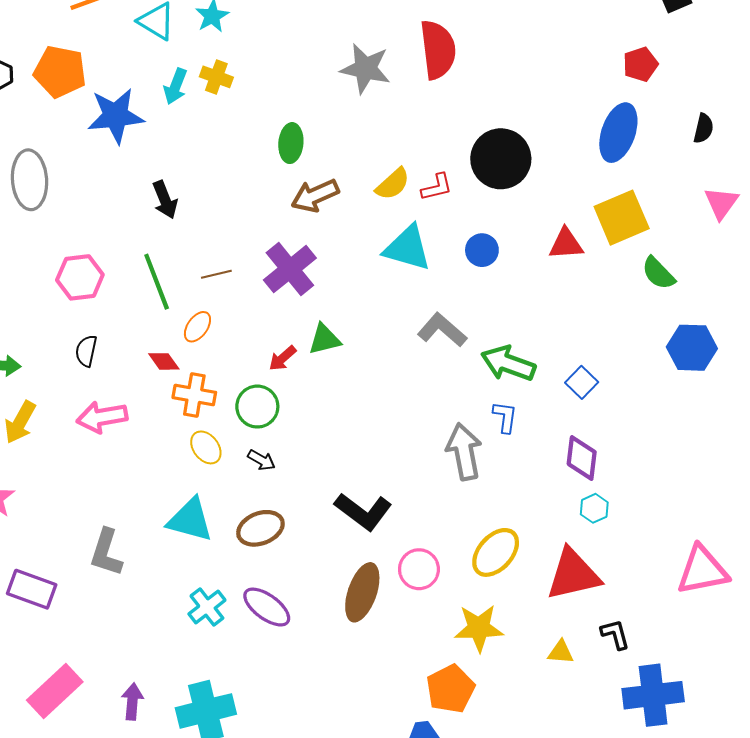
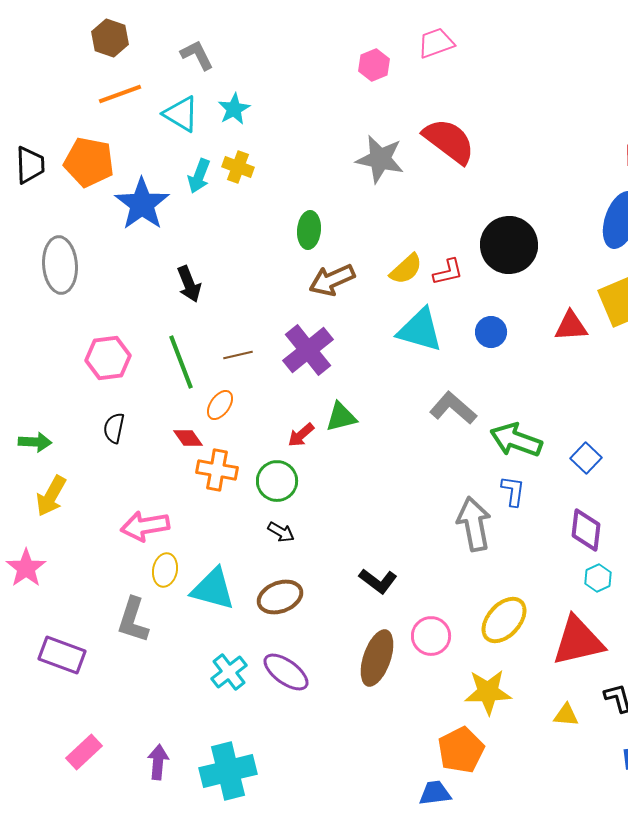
red semicircle: (438, 50) -> (449, 141), turned -46
blue star: (116, 116) -> (142, 204), turned -30
pink arrow: (102, 417) -> (145, 526), moved
yellow ellipse: (206, 447) -> (165, 570), moved, turned 48
black L-shape: (363, 511) -> (378, 581), size x0.7
pink rectangle: (55, 691) -> (84, 752), size x0.7

